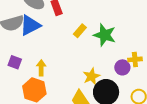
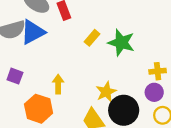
purple circle: (122, 67) -> (154, 92), moved
yellow arrow: (41, 68) -> (58, 84), moved

